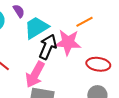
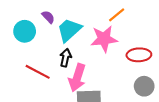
black arrow: (48, 47) -> (65, 58), moved, size x0.7

